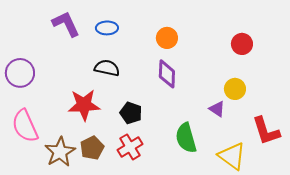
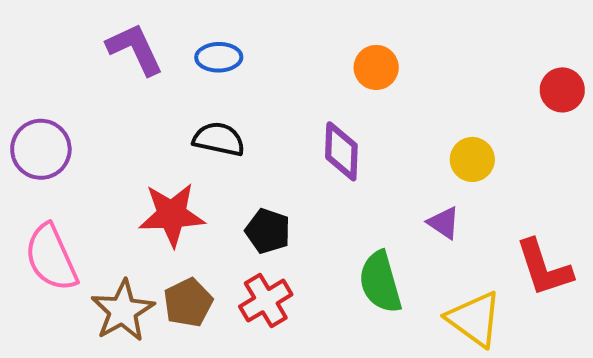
orange circle: (167, 38) -> (376, 67), moved
red circle: (242, 44) -> (562, 90), moved
yellow circle: (235, 89) -> (472, 159), moved

